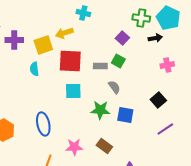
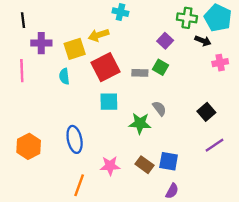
black arrow: (155, 38) -> (203, 41), turned 32
red square: (70, 61) -> (106, 67), turned -30
pink cross: (167, 65) -> (220, 63), moved
gray semicircle: (114, 87) -> (159, 108), moved
blue square: (125, 115) -> (169, 161), moved

